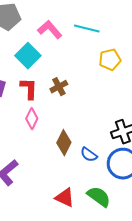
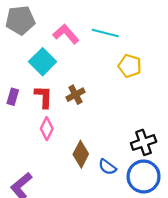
yellow pentagon: (110, 60) -> (130, 66), turned 30

